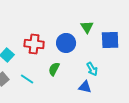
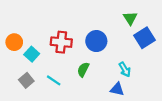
green triangle: (87, 27) -> (130, 18), moved
blue square: (110, 40) -> (145, 38), turned -30

